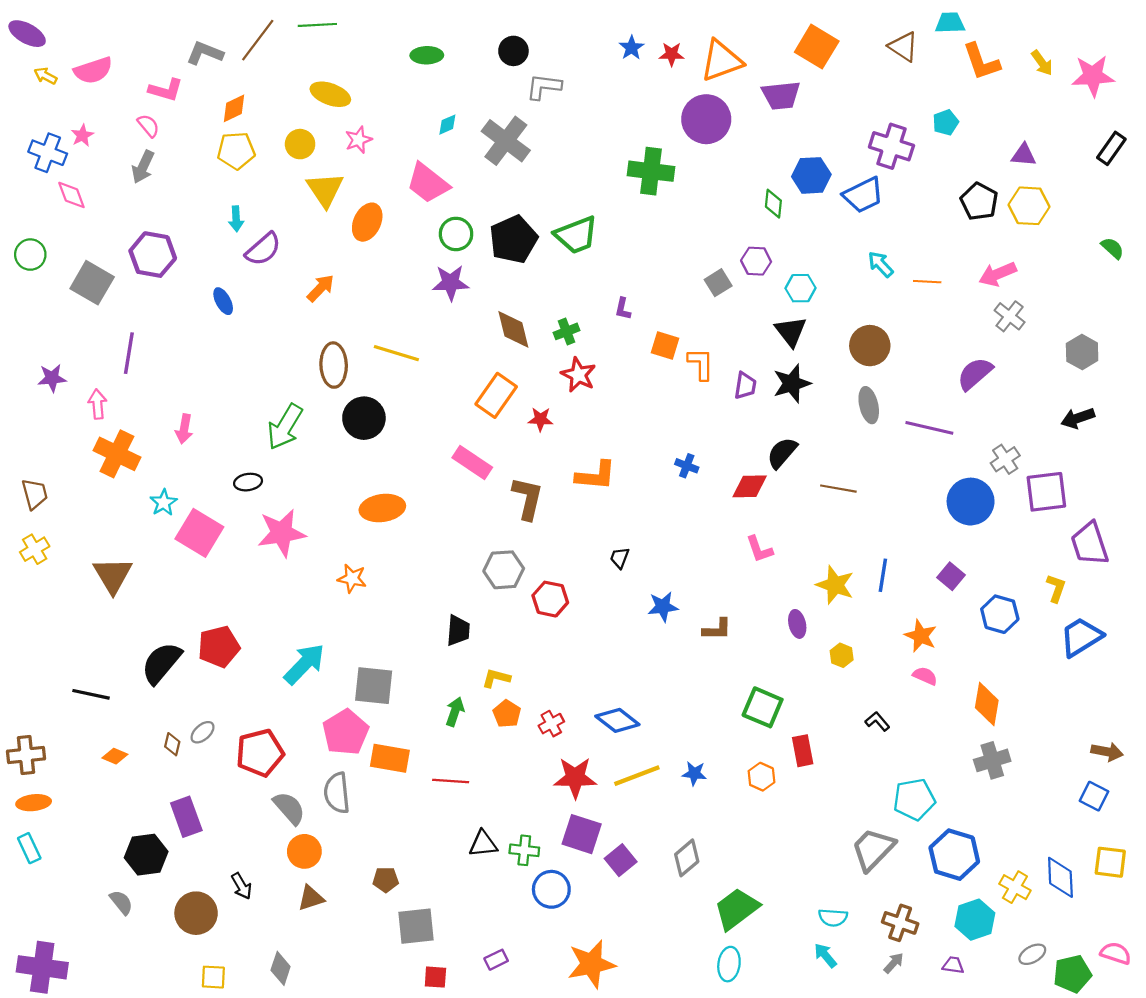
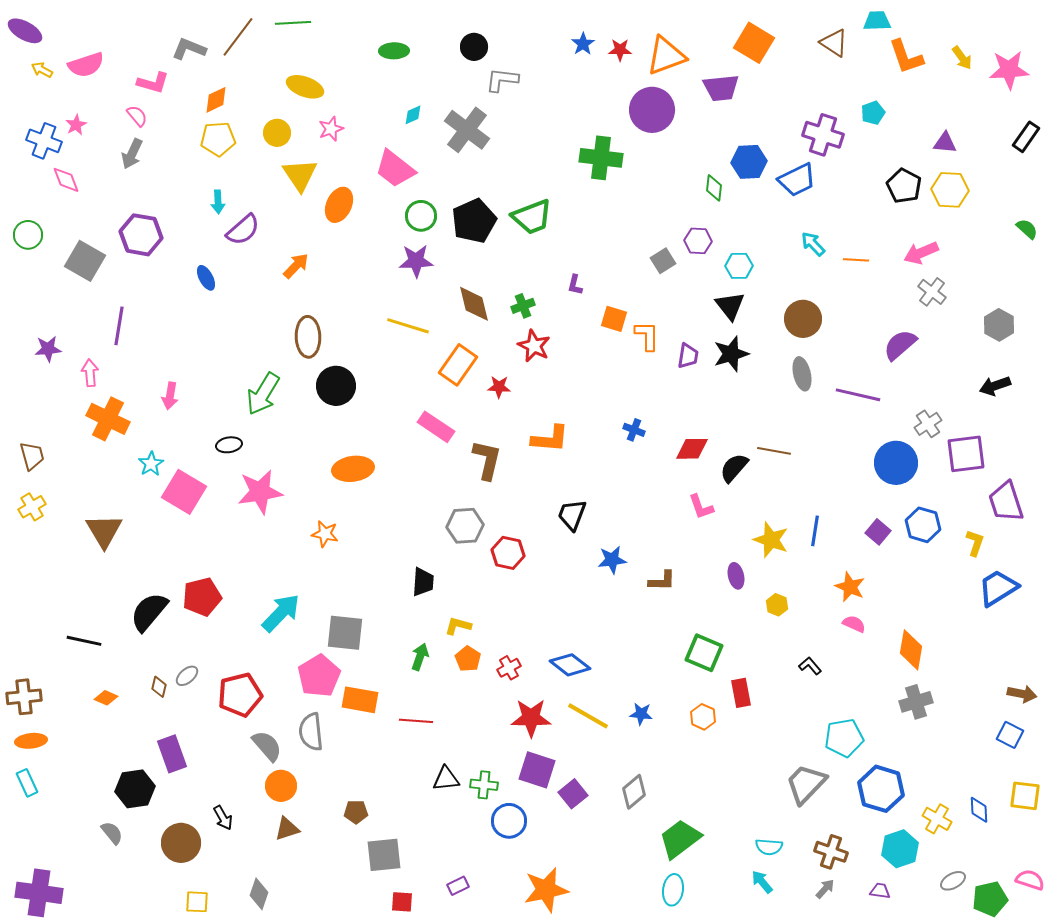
yellow line: (396, 353) -> (408, 326), moved
black semicircle: (782, 453) -> (734, 468), moved
black trapezoid: (620, 558) -> (572, 515), size x1.6
blue hexagon: (1000, 614) -> (923, 525), moved
yellow line: (637, 776) -> (588, 716), turned 51
blue diamond: (1060, 877) -> (979, 810), size x0.7

